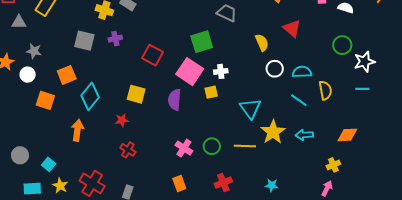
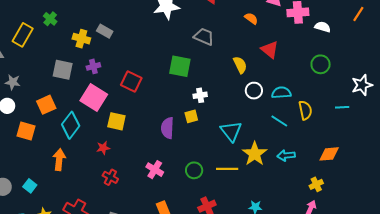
green square: (202, 42) -> (180, 66), turned 30
white star: (364, 62) -> (362, 85), moved
pink square: (190, 72) -> (94, 98), moved
purple semicircle: (175, 100) -> (167, 128), moved
pink cross: (184, 148) -> (155, 170), moved
cyan square: (49, 164) -> (30, 186), moved

